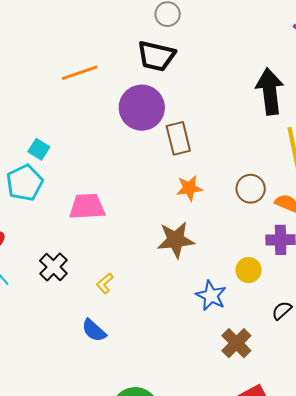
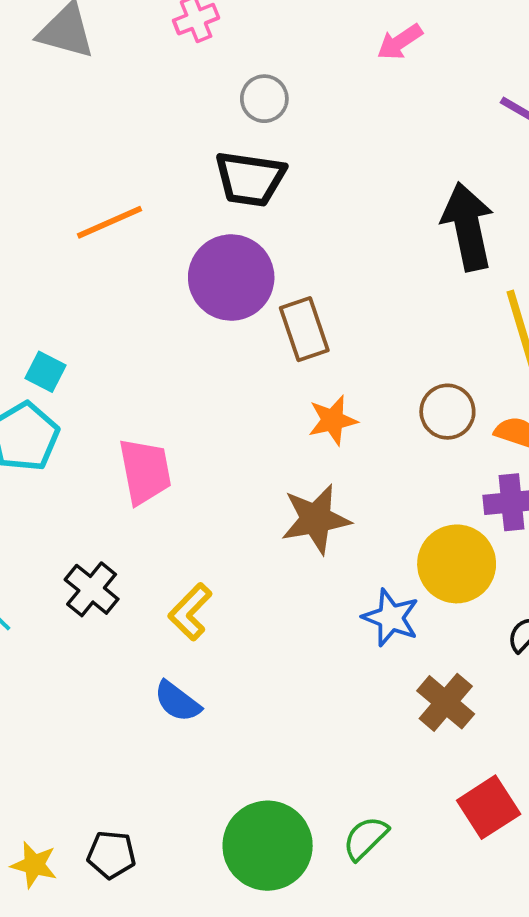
pink trapezoid: (87, 207) -> (145, 471), turned 87
yellow circle: (249, 270) -> (457, 564), size x1.6
yellow L-shape: (105, 283) -> (190, 612), size x1.4

